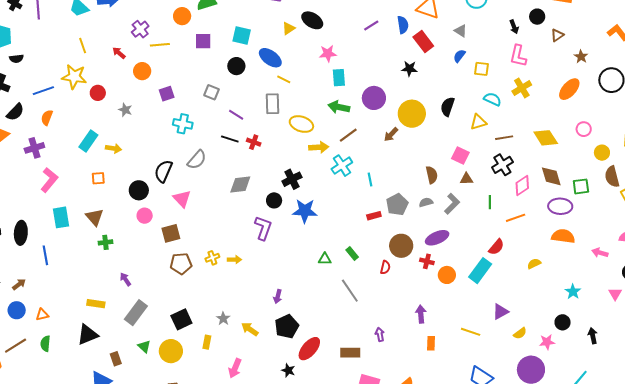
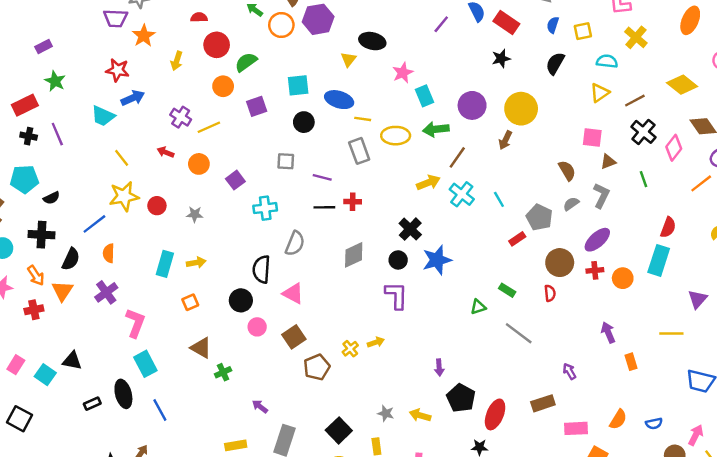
black semicircle: (448, 107) -> (555, 63), moved, turned 30
yellow ellipse: (301, 124) -> (396, 136), moved
cyan rectangle: (61, 217) -> (145, 364), moved
orange line: (516, 218) -> (701, 183), moved

